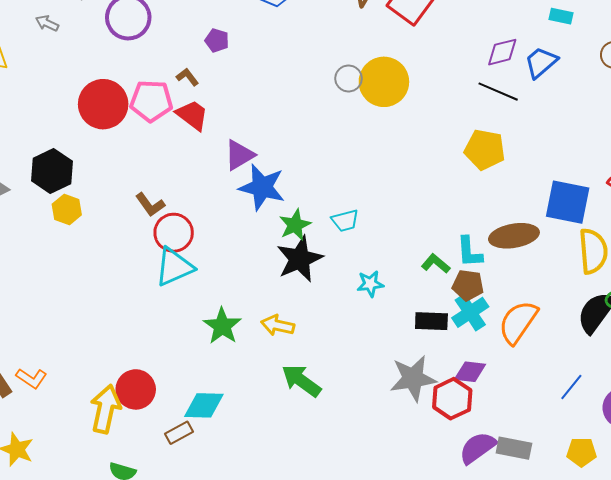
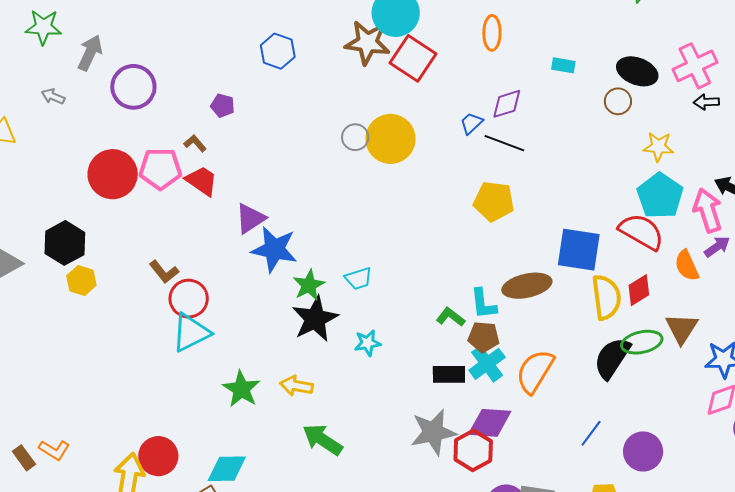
blue trapezoid: (541, 62) -> (471, 123), moved, size x0.7
cyan star: (370, 284) -> (368, 343), moved
purple diamond: (470, 372) -> (490, 423), size x1.4

